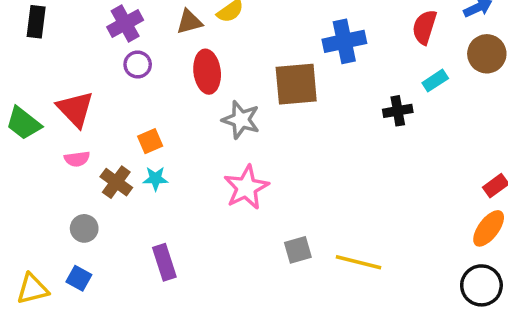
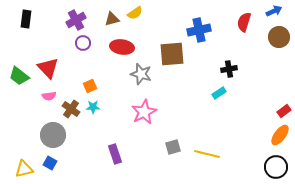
red ellipse: (207, 72) -> (122, 47), turned -75
cyan rectangle: (435, 81) -> (219, 93), moved
gray circle: (84, 228) -> (53, 135), size x1.6
purple rectangle: (164, 262) -> (115, 154), moved

